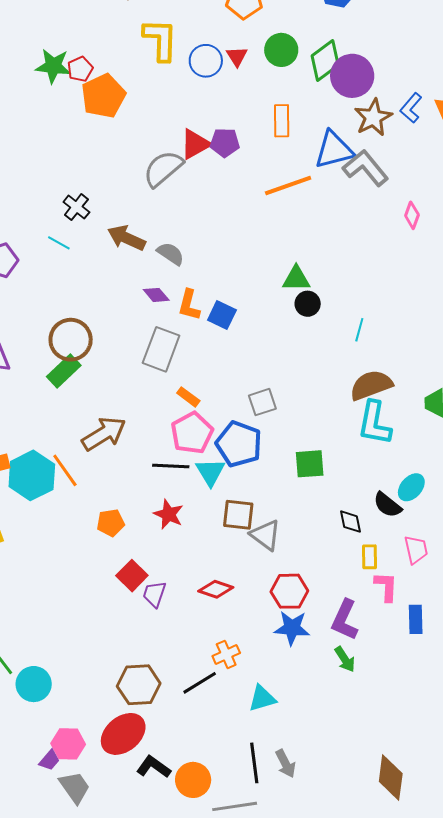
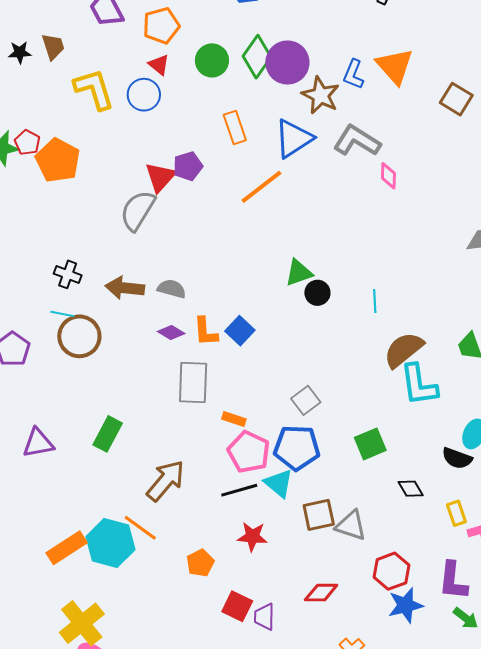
red triangle: (237, 56) -> (159, 65), moved
gray L-shape: (366, 168) -> (357, 141), moved
blue square: (222, 315) -> (240, 331), turned 36
brown circle: (71, 340) -> (79, 336), moved
black diamond: (350, 522) -> (411, 489), moved

